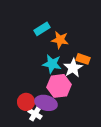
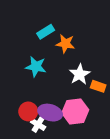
orange rectangle: (83, 59) -> (98, 86), moved
cyan star: (52, 64) -> (36, 67), moved
pink hexagon: (59, 86) -> (75, 111), moved

